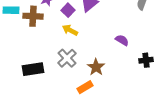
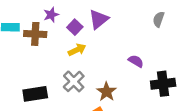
yellow arrow: (70, 30) -> (77, 50), turned 126
black cross: (146, 60) -> (163, 84), size x1.5

